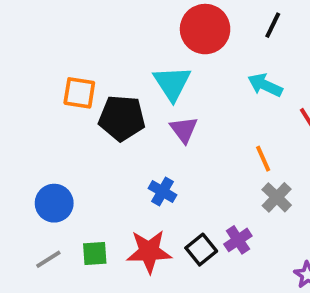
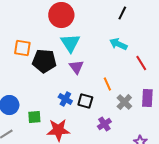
red circle: (205, 29) -> (61, 15), moved
orange line: (263, 159) -> (107, 84), moved
black square: (201, 250) -> (85, 101), moved, turned -35
green square: (95, 253) -> (34, 117), moved

